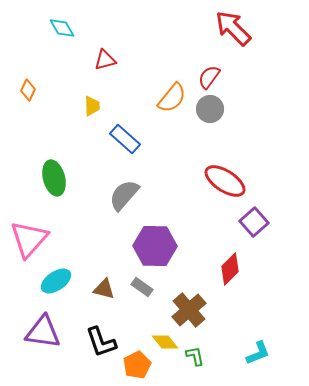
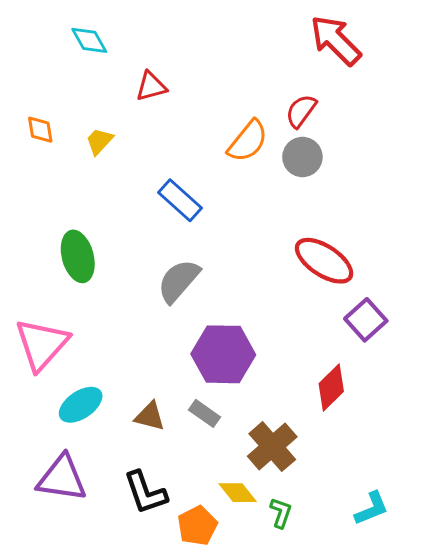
orange diamond: (28, 90) -> (40, 130), turned -35
yellow trapezoid: (92, 106) -> (99, 141), moved, turned -135
green L-shape: (195, 356) -> (281, 513), turned 30

